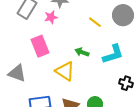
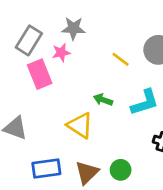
pink rectangle: (40, 46) -> (40, 74), moved

